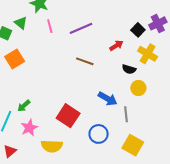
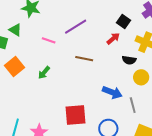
pink line: (50, 26) -> (49, 40), moved, turned -48
black square: (138, 30) -> (123, 22), moved
green arrow: (24, 106) -> (44, 73), moved
red square: (68, 116) -> (76, 115), turned -30

